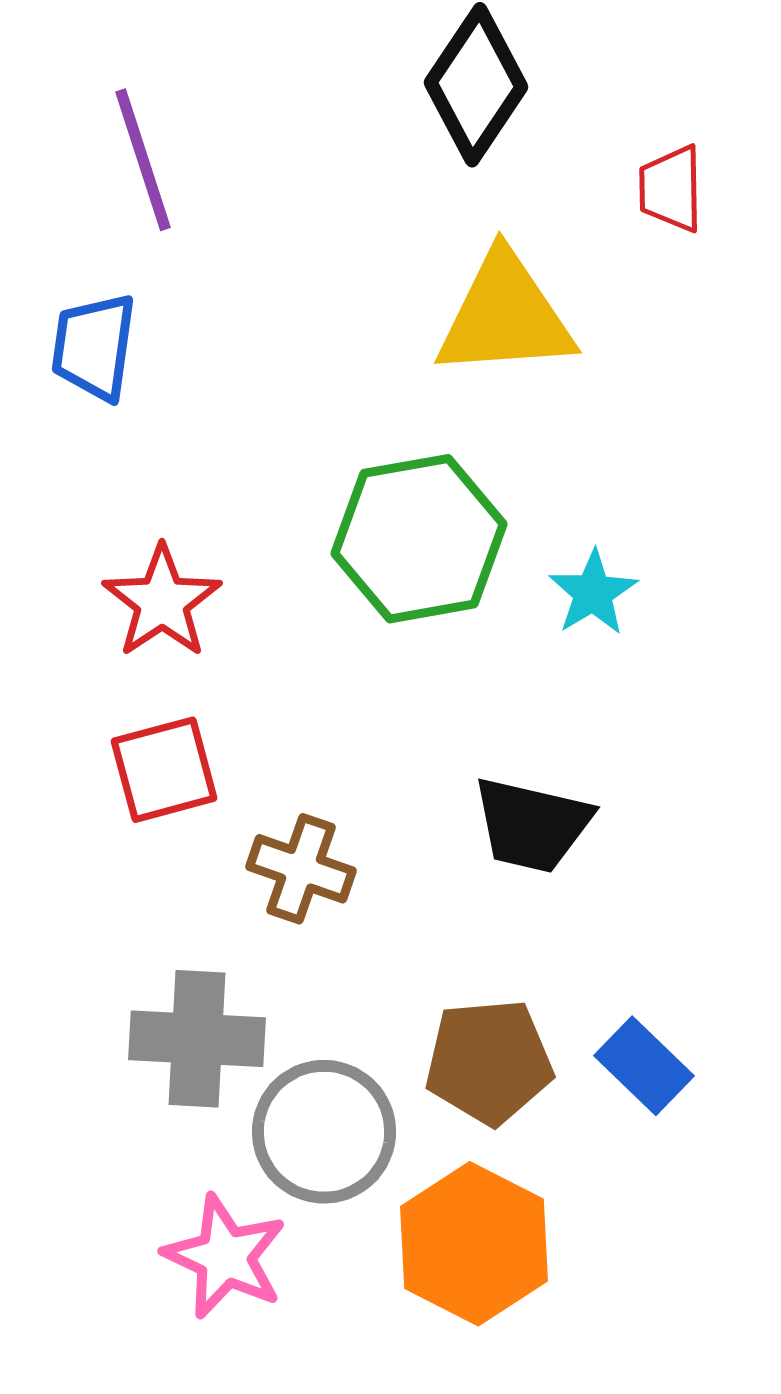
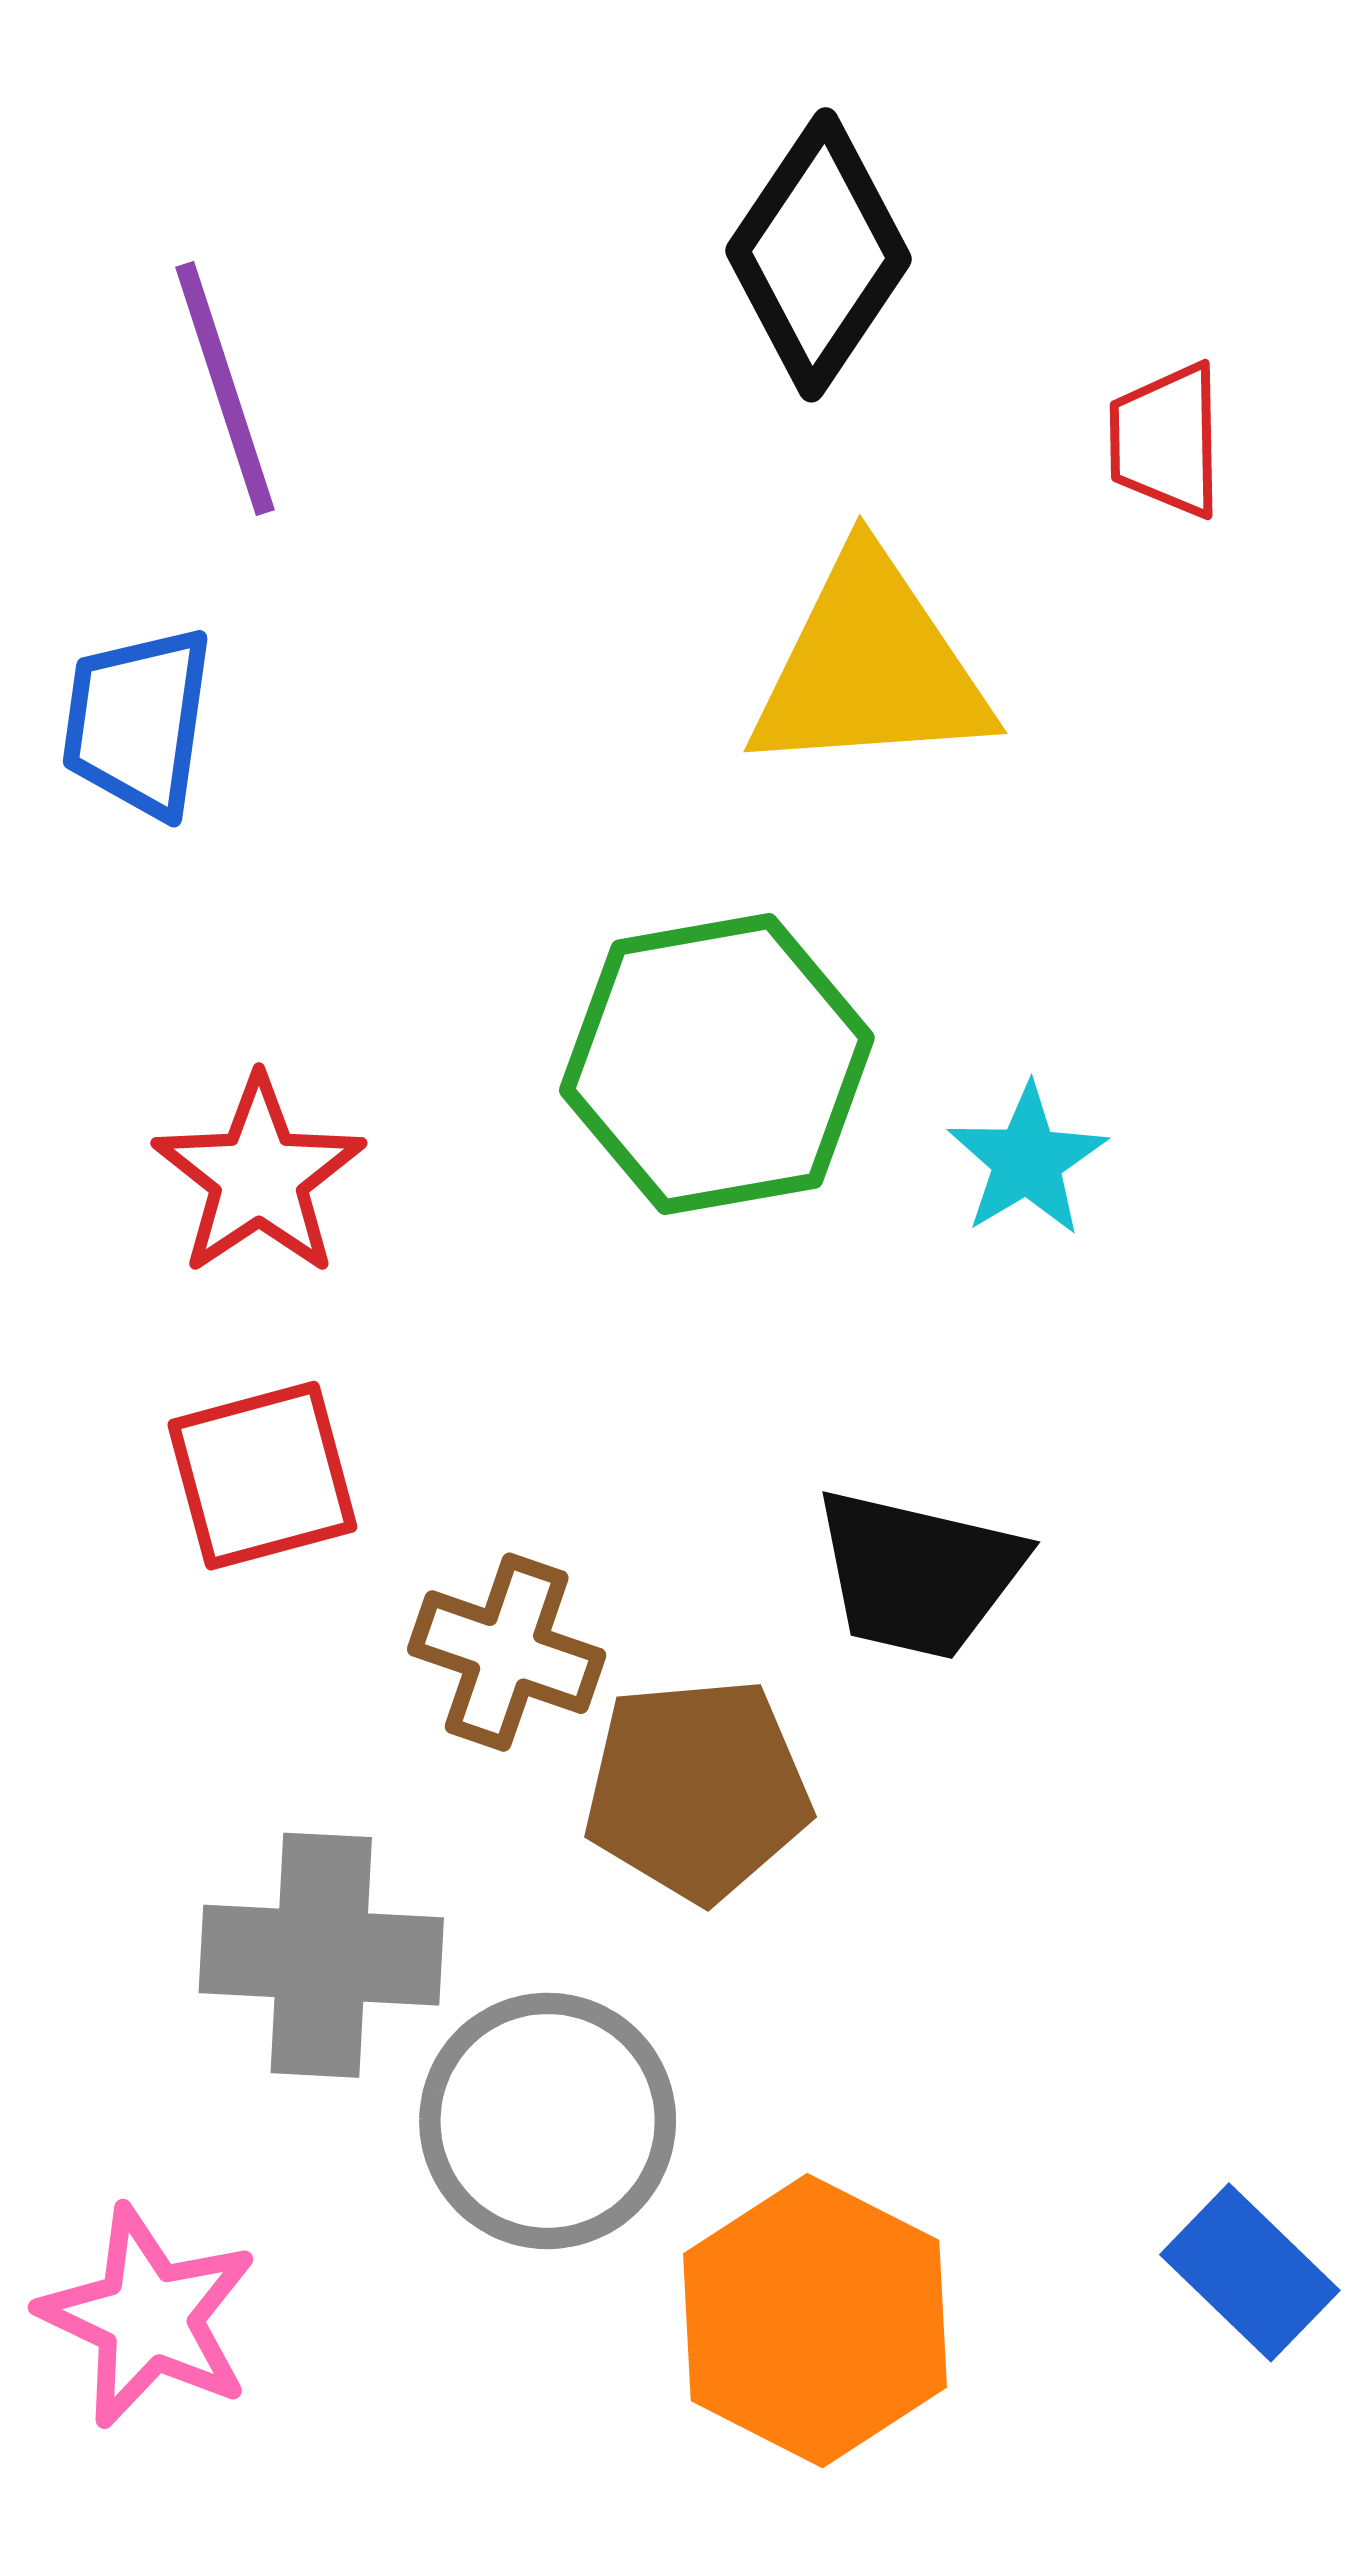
brown pentagon: (489, 1062) -> (697, 1789), moved
blue rectangle: (644, 1066) -> (1250, 2272), moved
pink star: (225, 1257) -> (148, 2317), moved

